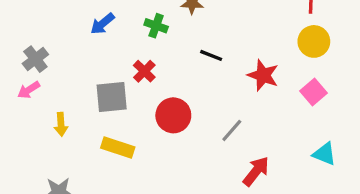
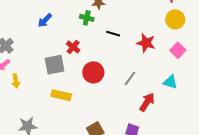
green cross: (156, 26) -> (87, 18), moved
yellow arrow: (61, 124) -> (16, 81), moved
cyan triangle: (324, 154) -> (170, 82), moved

